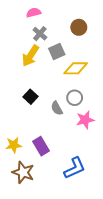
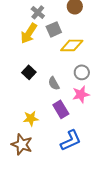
gray circle: (75, 98) -> (82, 72), moved
yellow star: (14, 145) -> (31, 118), moved
purple rectangle: (41, 146) -> (61, 109), moved

